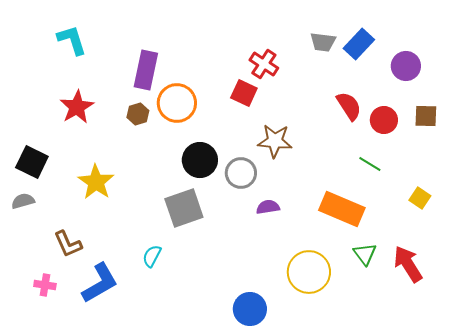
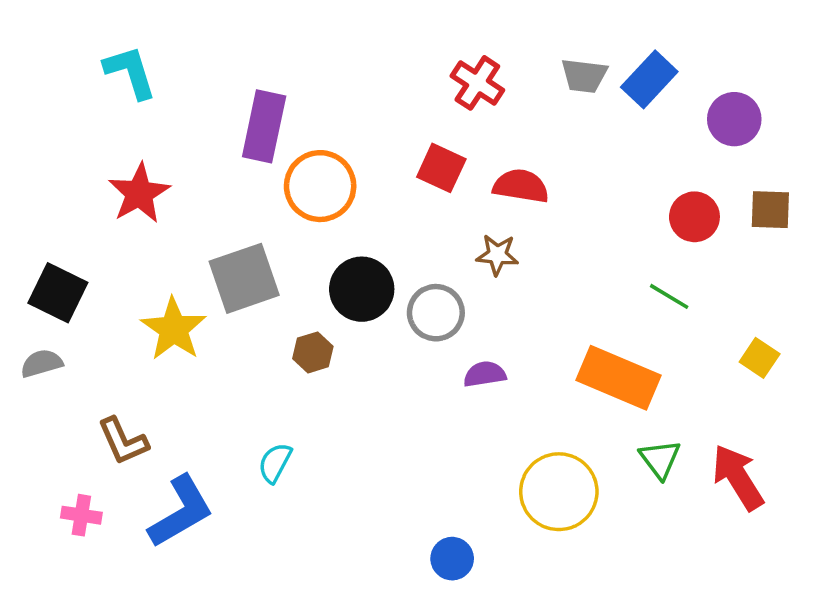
red cross: (264, 64) -> (477, 83), moved
red semicircle: (349, 106) -> (521, 186), moved, turned -48
brown hexagon: (138, 114) -> (313, 352), moved
brown star: (275, 141) -> (497, 255), size x0.7
gray square: (184, 208) -> (244, 278), moved
blue circle: (250, 309) -> (452, 559), size x0.7

